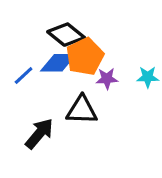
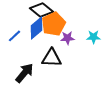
blue diamond: (58, 63) -> (36, 28), turned -40

